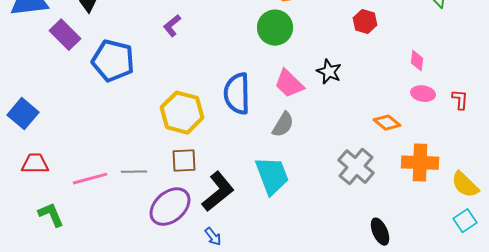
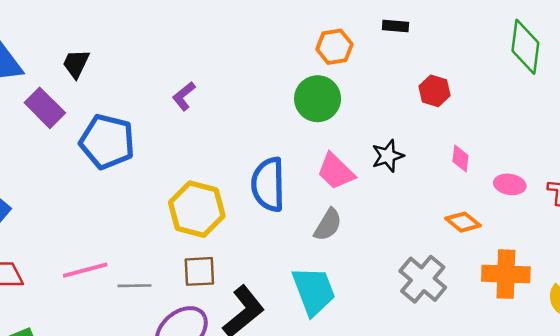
pink diamond: (417, 61) -> (460, 158), moved
black star: (329, 72) -> (388, 156), turned 30
pink line: (90, 179) -> (85, 270), moved

